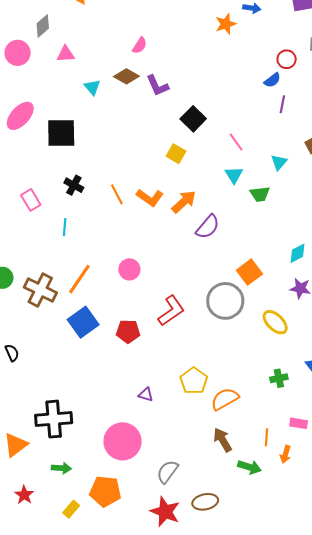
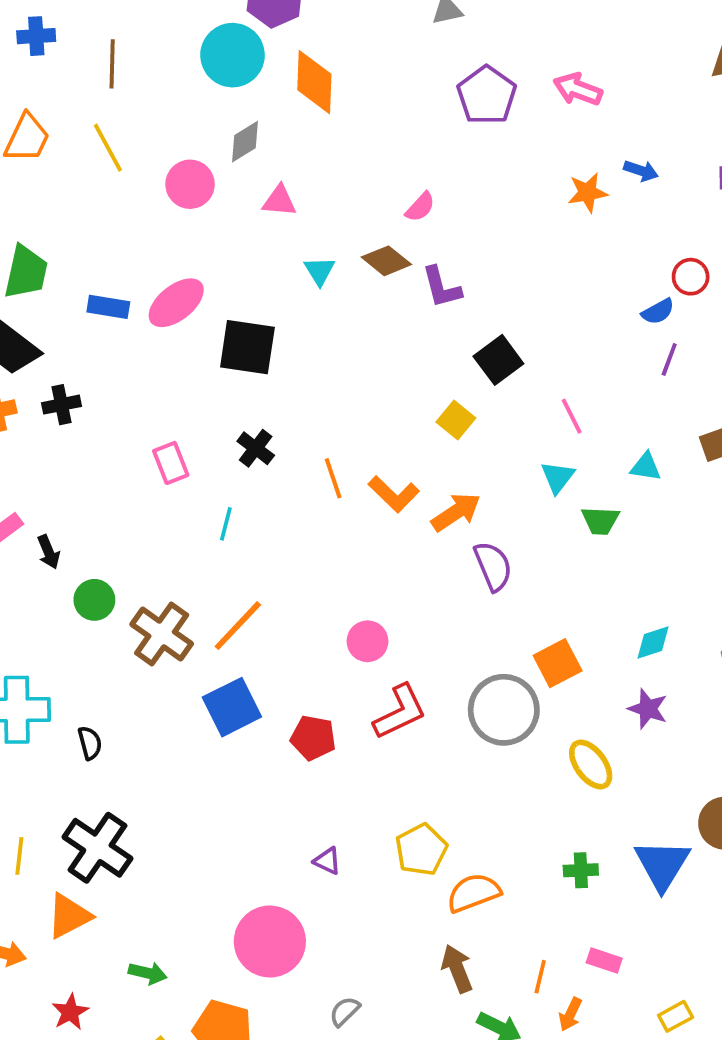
cyan triangle: (279, 162) -> (646, 467), turned 48
purple semicircle: (208, 227) -> (493, 566), turned -72
pink circle: (129, 269) -> (368, 641), moved
black cross: (54, 419) -> (97, 848), moved, turned 30
gray semicircle: (167, 472) -> (345, 1011), size x0.7

